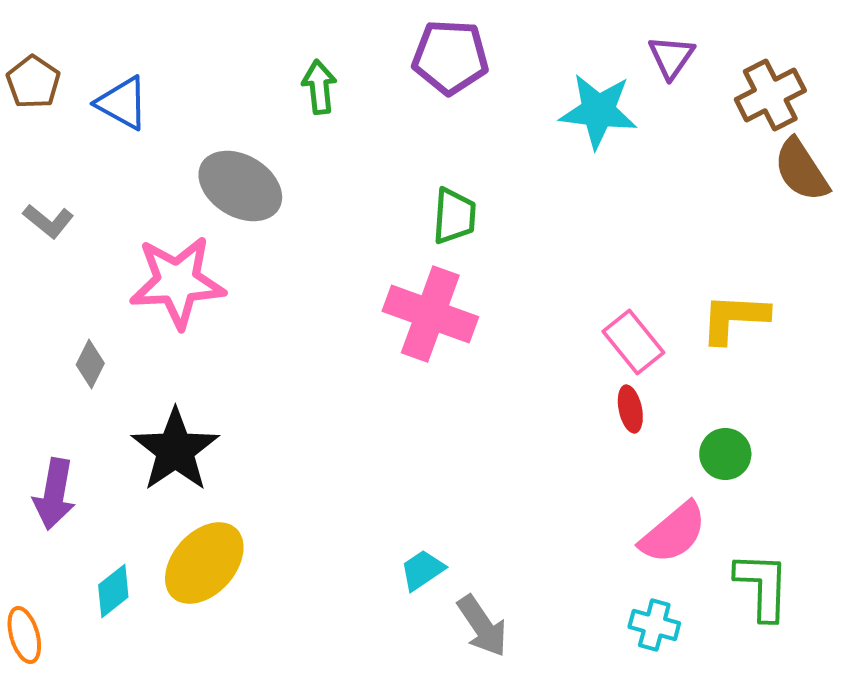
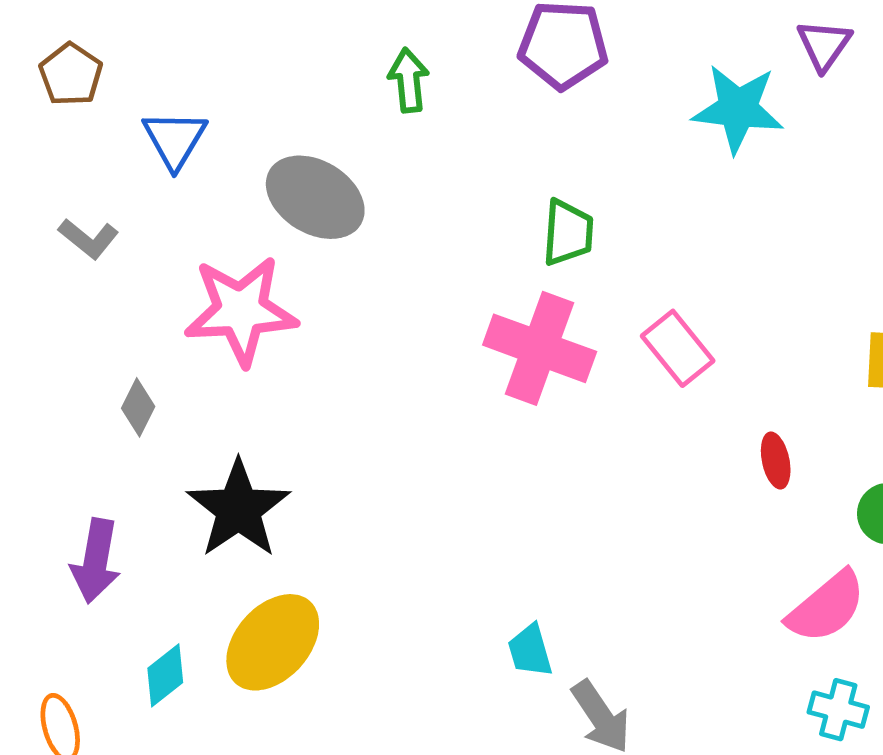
blue triangle: (122, 103) -> (175, 139), moved, turned 32
pink rectangle: (633, 342) -> (678, 348), moved
cyan trapezoid: (422, 570) -> (530, 651), turned -72
cyan cross: (654, 625) -> (838, 710), moved

